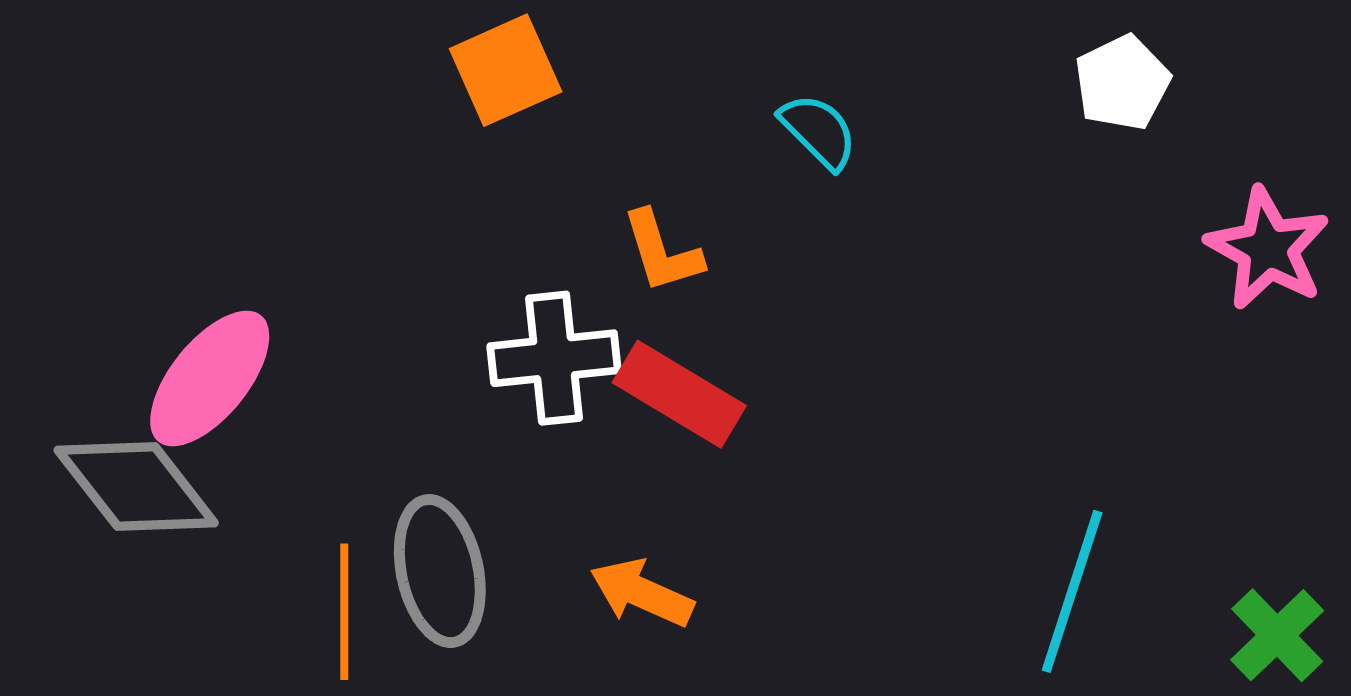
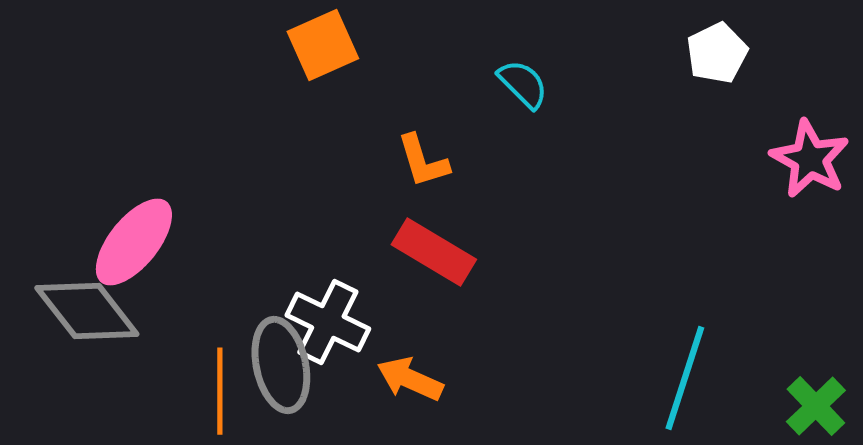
white cross: (554, 358) -> (328, 322), moved, turned 32

